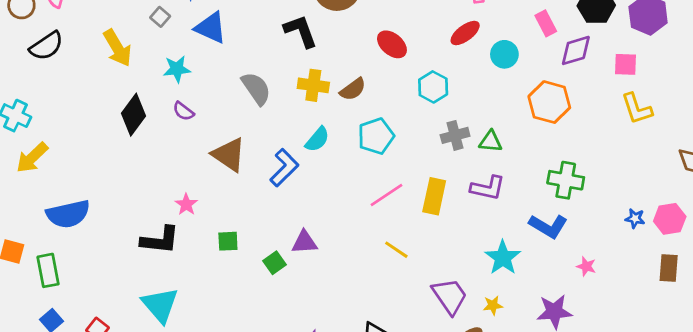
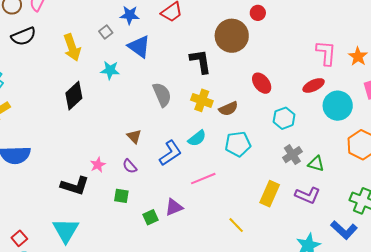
cyan circle: (504, 54) -> (338, 106), size x1.5
purple semicircle: (183, 111) -> (130, 166), moved
gray cross: (455, 135) -> (292, 155), turned -30
brown triangle: (229, 155) -> (134, 136), size x0.6
pink line: (386, 195) -> (203, 179), moved
purple triangle: (304, 242) -> (174, 207), turned -30

